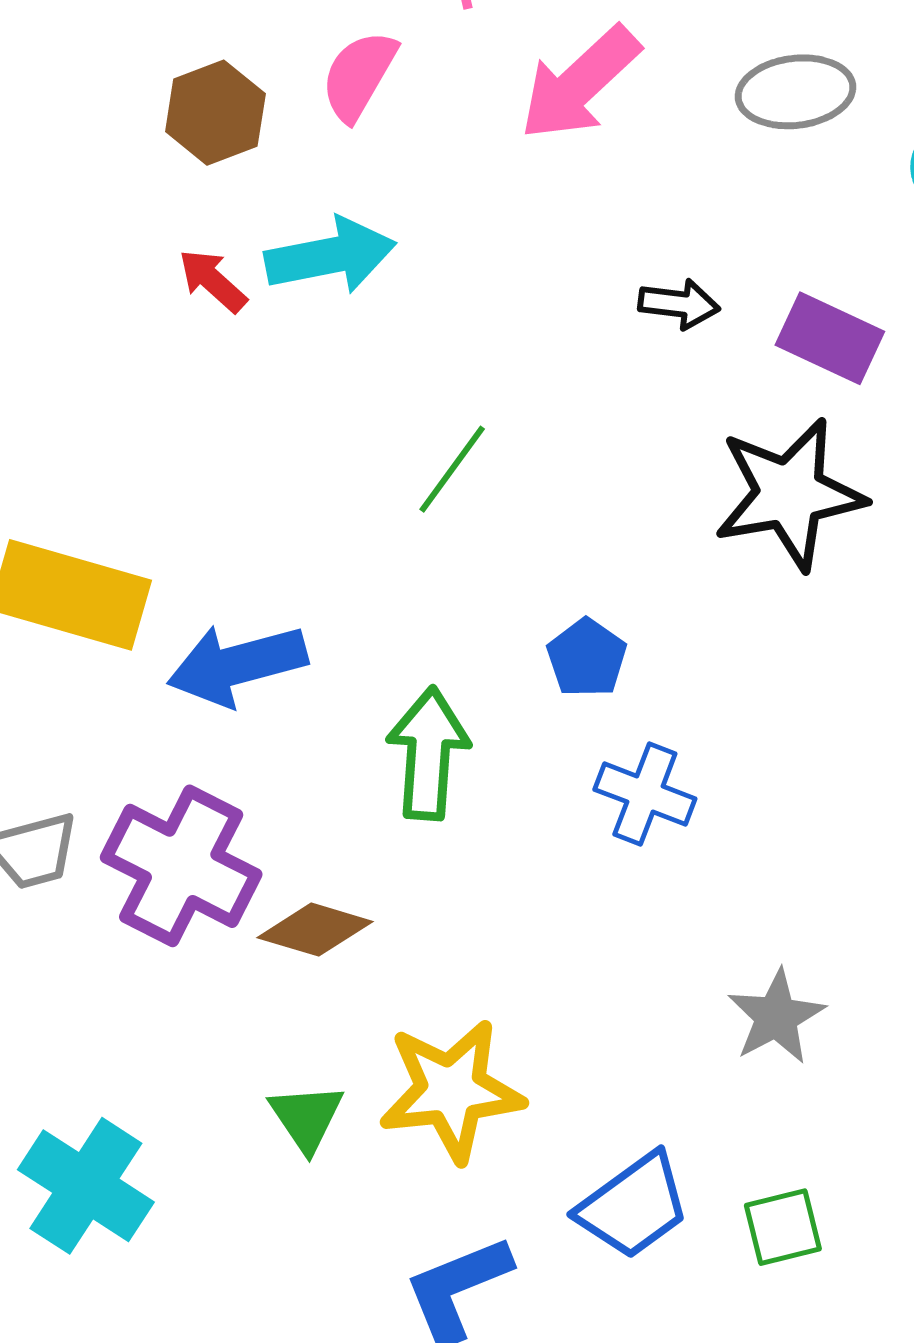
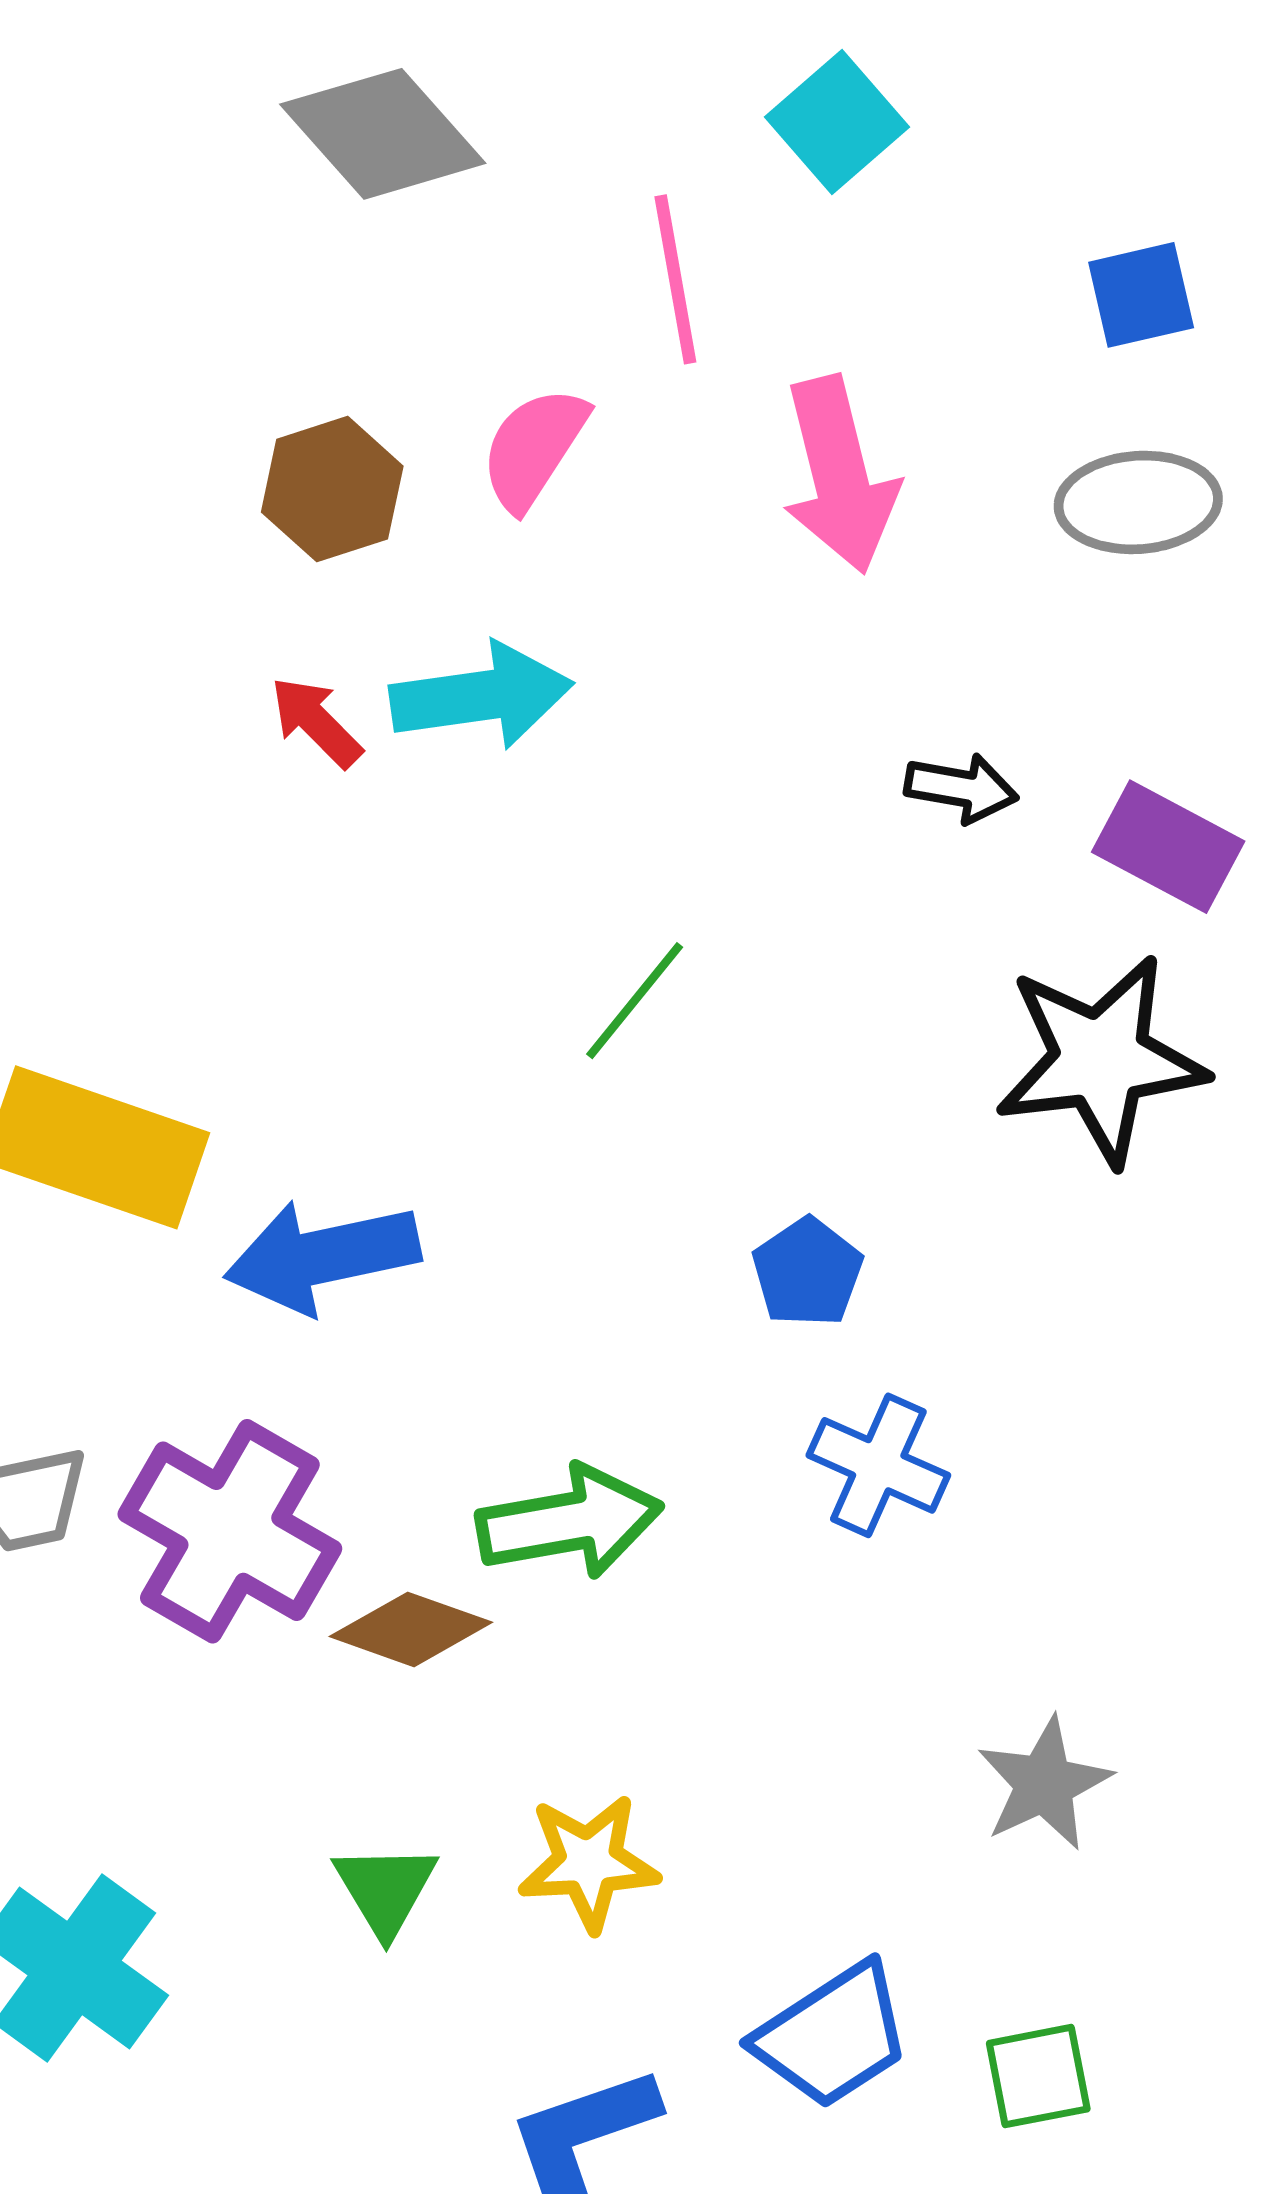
pink arrow: (580, 83) -> (840, 475), turned -64
green arrow: (428, 753) -> (569, 1522), moved, turned 73
yellow star: (451, 1090) -> (588, 1862), size x0.7

